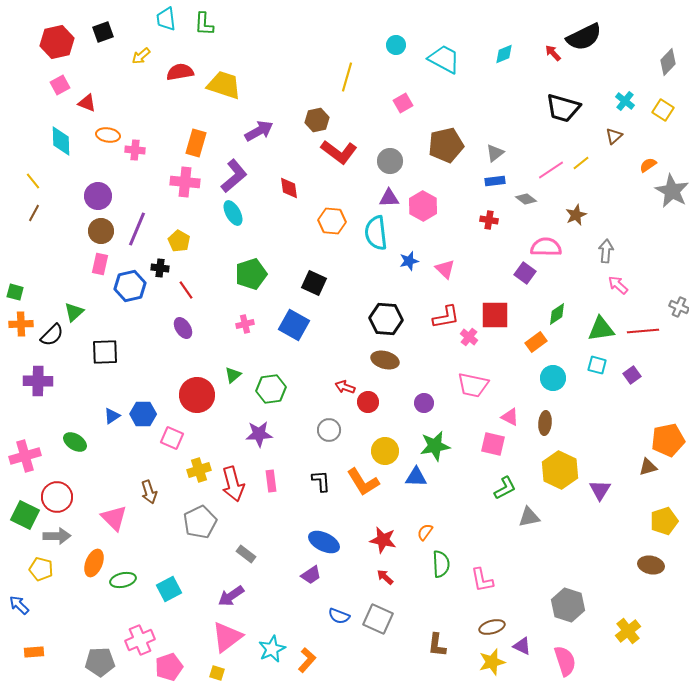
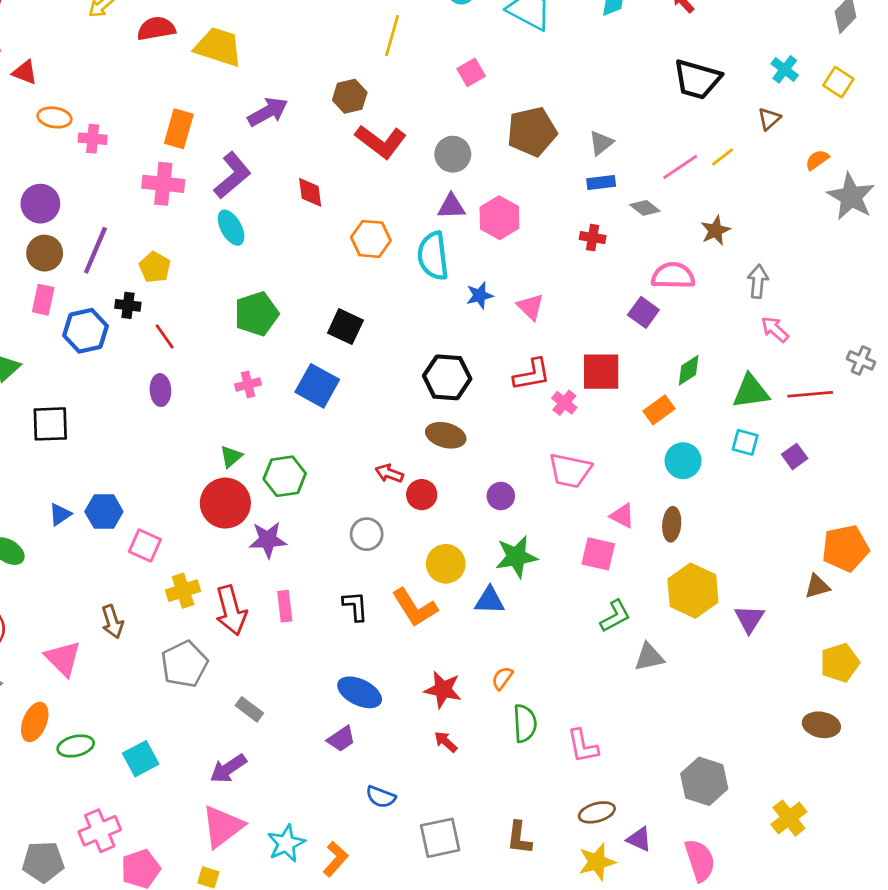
purple ellipse: (183, 328) -> (160, 390), turned 30
red circle: (197, 395) -> (225, 503), moved
gray square: (378, 619) -> (440, 838), moved, turned -36

